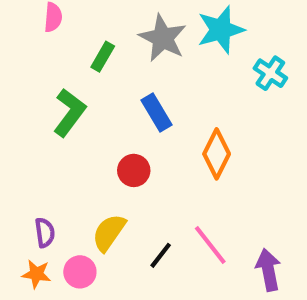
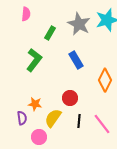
red circle: (134, 170) -> (70, 98), moved
black line: (161, 255) -> (79, 121), moved, turned -32
orange star: (36, 274) -> (35, 104), moved

